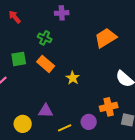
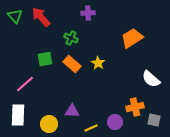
red arrow: (15, 17) -> (41, 17), size x1.5
yellow star: (73, 78) -> (98, 63), moved

